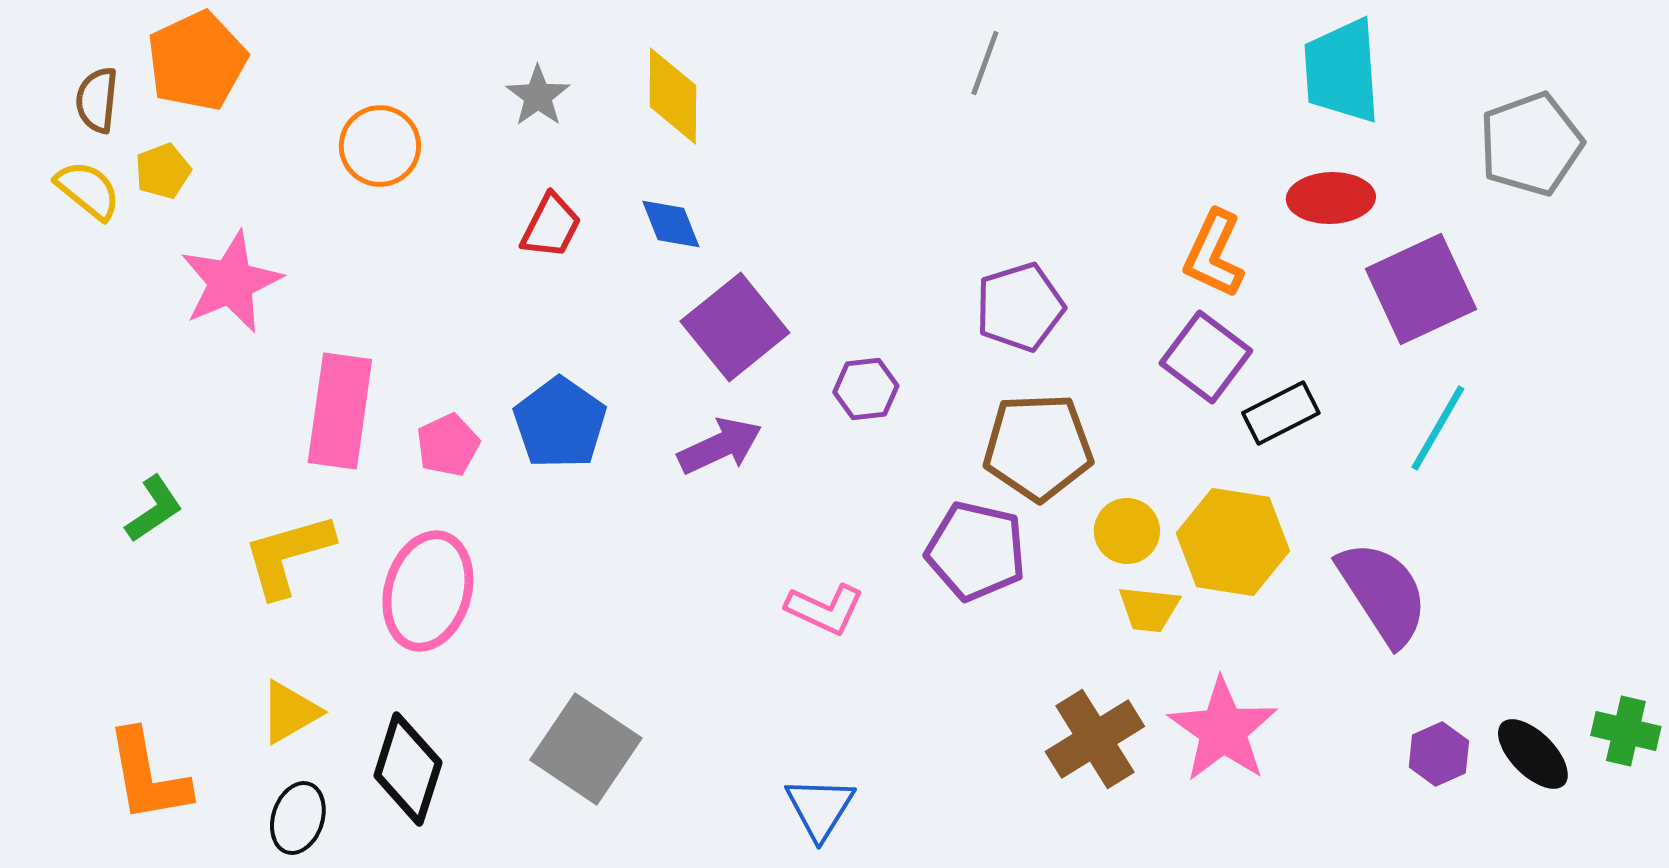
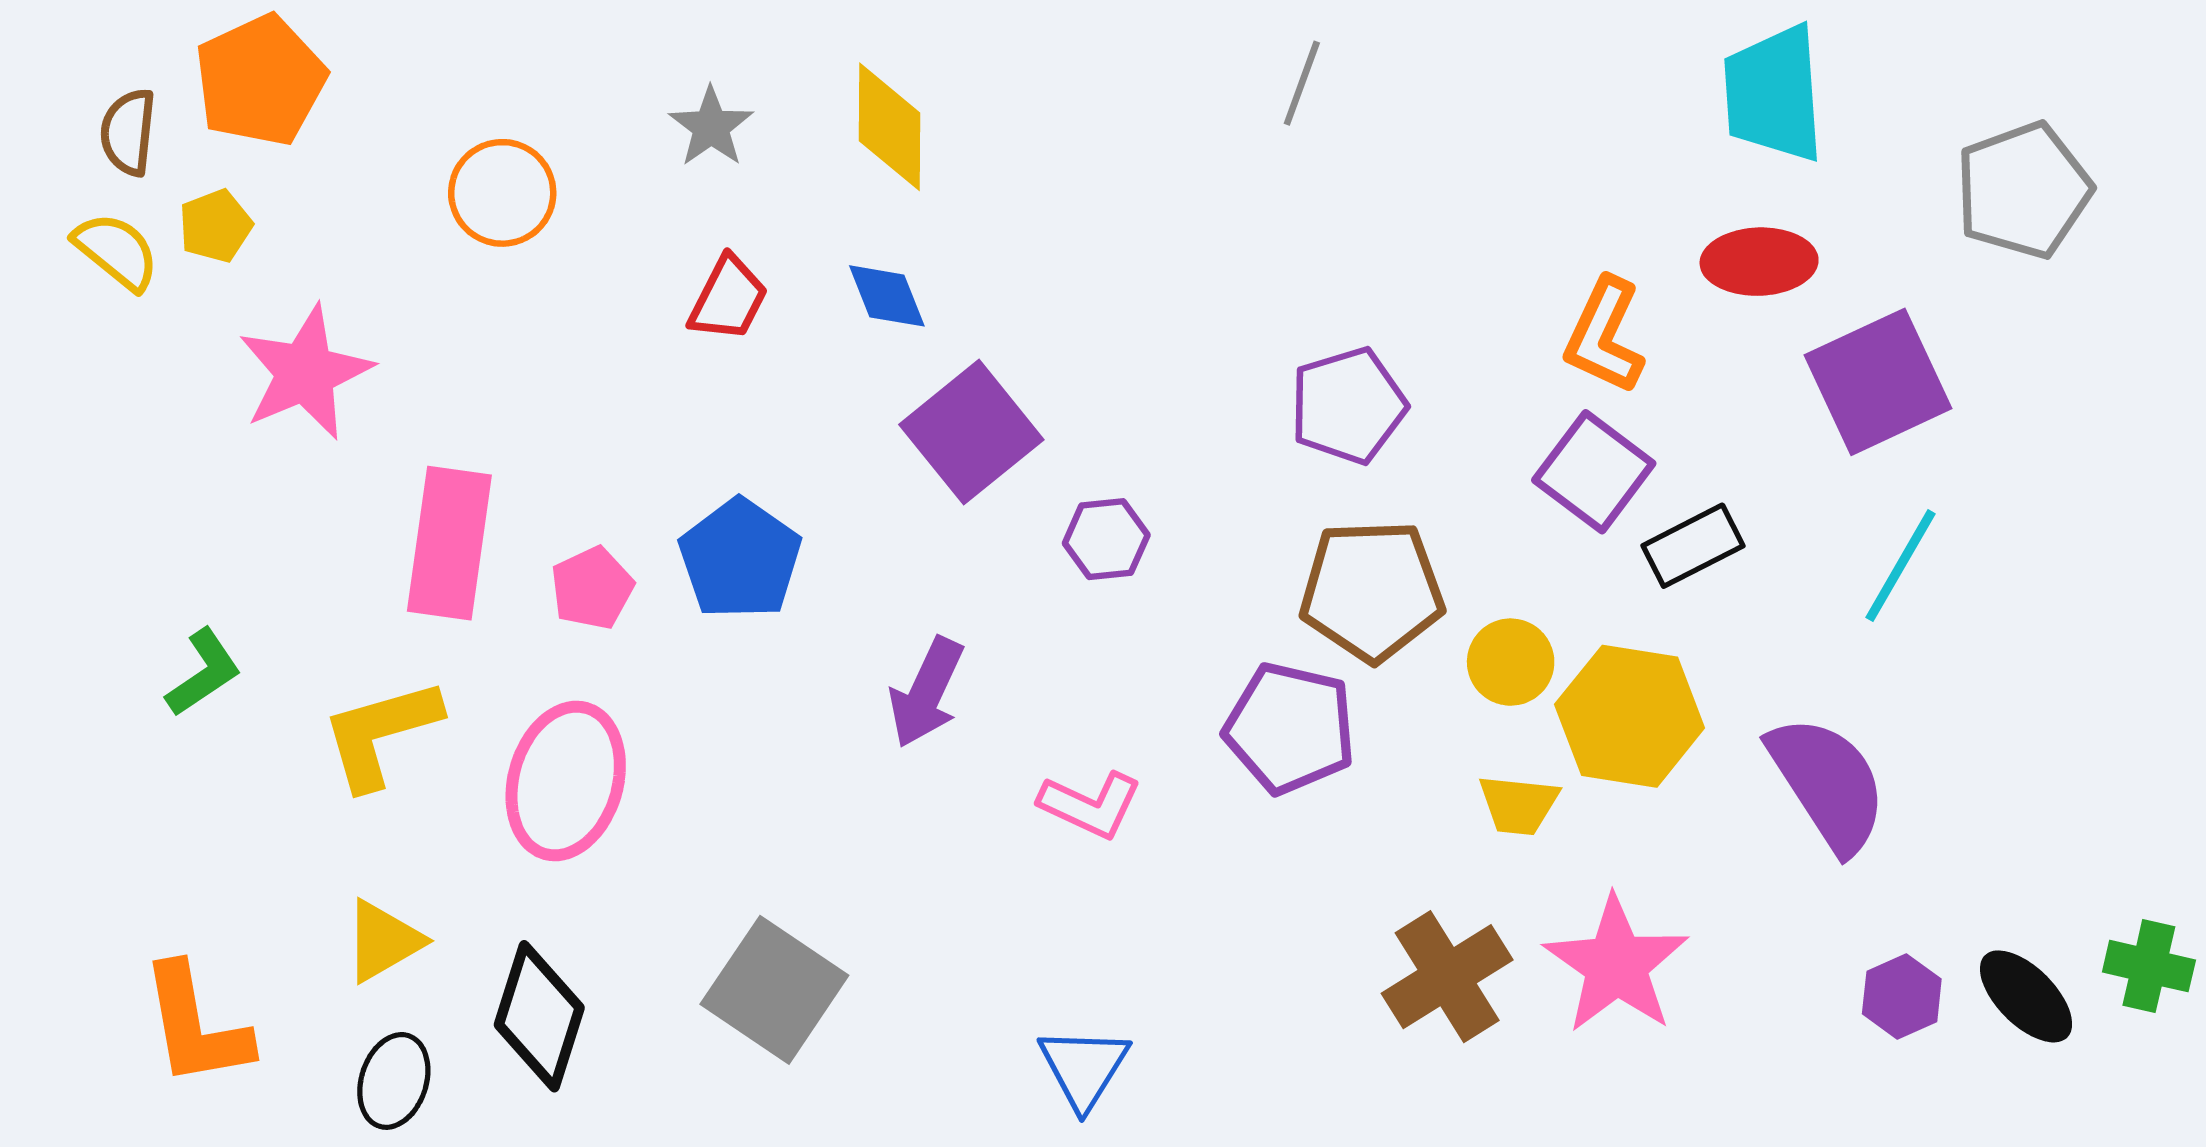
purple hexagon: (866, 389) -> (1106, 539), moved
purple arrow: (720, 446) -> (926, 692), moved, turned 140
yellow circle: (1127, 531) -> (1511, 662), moved

